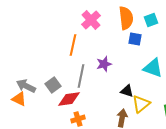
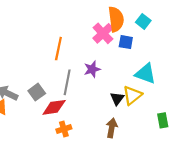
pink cross: (91, 20) -> (103, 33), moved
cyan square: (151, 20) -> (143, 21), turned -32
black triangle: (127, 91) -> (117, 99), turned 48
yellow triangle: (141, 104) -> (132, 95), moved

